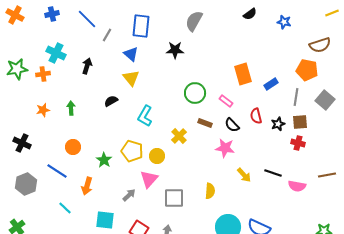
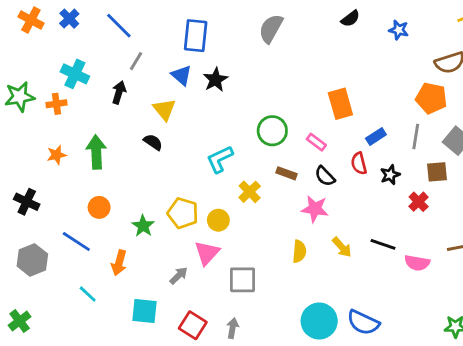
blue cross: (52, 14) -> (69, 19), turned -32
orange cross: (15, 15) -> (31, 20), moved
gray line: (107, 35) -> (136, 61), moved
black star: (175, 50) -> (215, 80), moved, turned -30
yellow triangle: (131, 78) -> (164, 109), moved
blue rectangle: (271, 84) -> (376, 136), moved
black semicircle: (111, 101) -> (153, 142), turned 64
green arrow: (71, 108) -> (96, 152), size x1.6
cyan L-shape: (145, 116) -> (220, 159), moved, turned 35
brown square: (300, 122) -> (437, 172), moved
red cross: (298, 143) -> (419, 202), turned 32
yellow semicircle: (210, 191) -> (299, 251), moved

